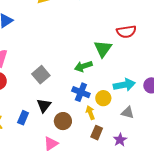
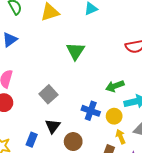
green triangle: (103, 49) -> (75, 51), moved
green arrow: (83, 66) -> (115, 86), moved
yellow arrow: (90, 113) -> (121, 137), moved

